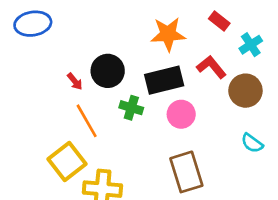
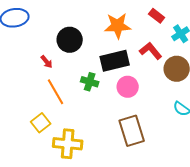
black circle: (108, 71) -> (70, 40), moved
yellow square: (67, 161) -> (41, 123), size x0.7

